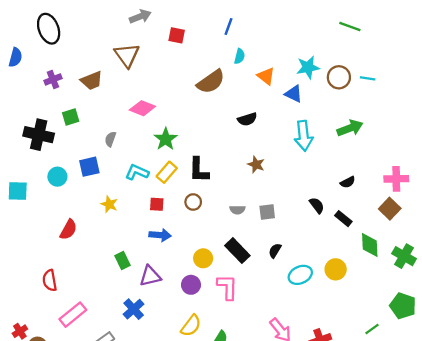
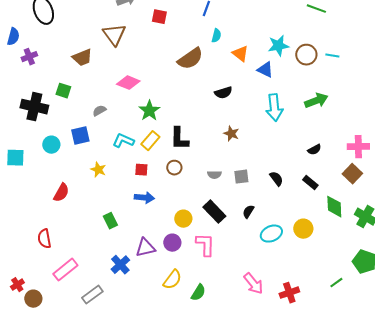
purple cross: (53, 79) -> (29, 57), moved
green square: (71, 117) -> (63, 91), turned 35
gray semicircle: (110, 139) -> (99, 111), turned 40
black semicircle: (317, 205) -> (276, 179), moved
purple triangle: (150, 276) -> (145, 248), moved

